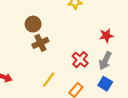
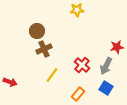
red star: (106, 36) -> (117, 47), moved
yellow line: (49, 79) -> (52, 75), moved

